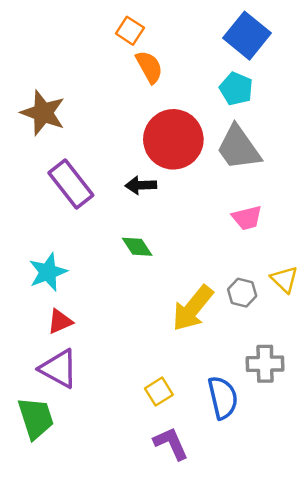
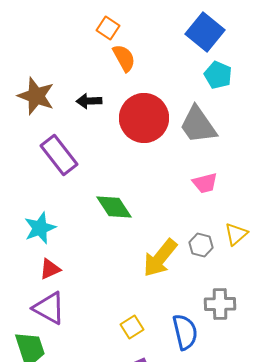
cyan pentagon: (236, 89) -> (218, 75), moved
black arrow: (141, 185) -> (89, 101), moved
green diamond: (137, 247) -> (114, 207), size x1.4
yellow triangle: (284, 279) -> (236, 234), turned 35

